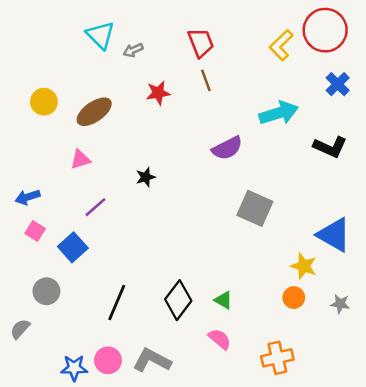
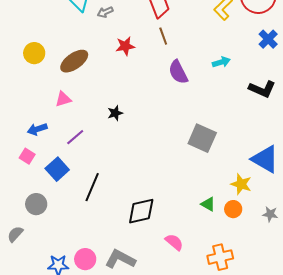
cyan arrow: (279, 113) -> (221, 62), size x0.6
purple semicircle: (227, 148) -> (178, 72), moved, turned 90
blue arrow: (28, 197) -> (37, 129), moved
black diamond: (178, 300) -> (141, 211), turned 40
green triangle: (223, 300) -> (208, 204), moved
black line: (117, 303) -> (92, 187), moved

